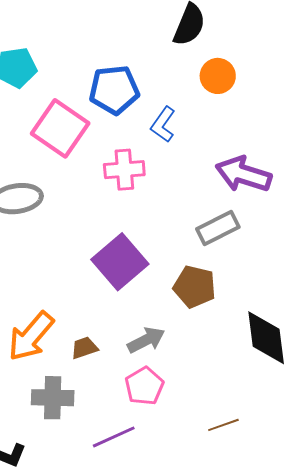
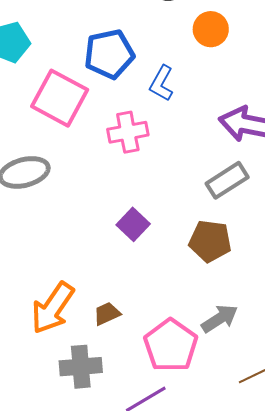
purple square: (120, 262) -> (133, 224), size x0.6
gray arrow: (146, 340) -> (220, 319), moved
pink pentagon: (144, 386) -> (171, 345), size x1.4

